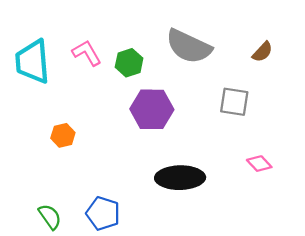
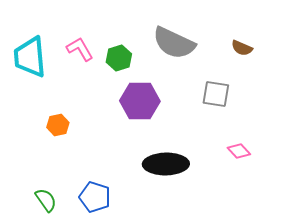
brown semicircle: (262, 52) -> (242, 48), turned 70

